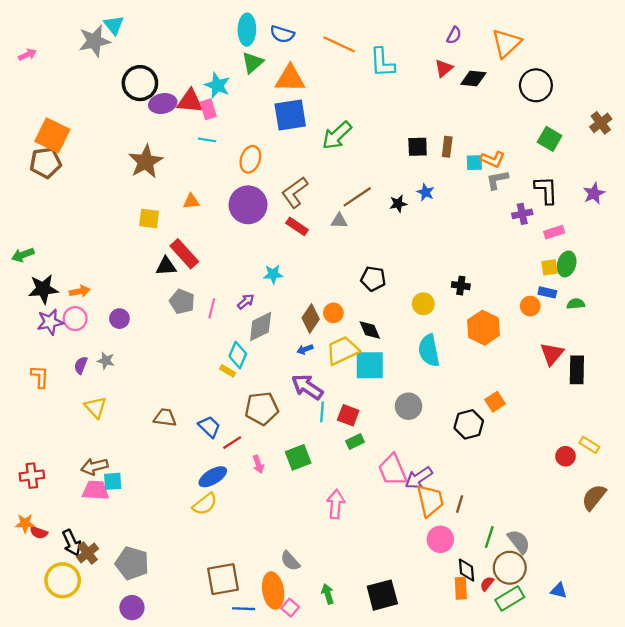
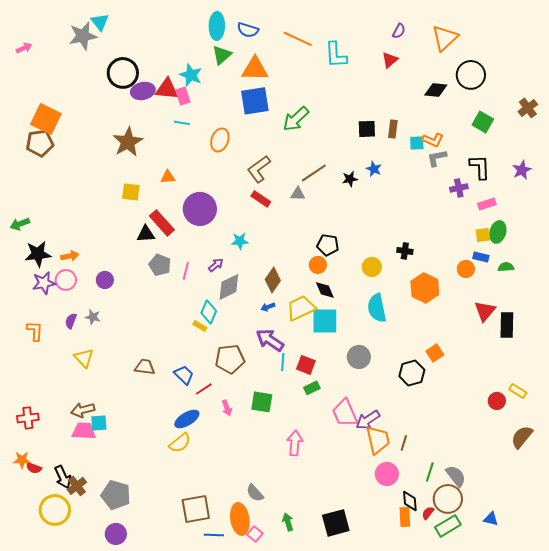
black diamond: (473, 79) -> (436, 90), moved
purple circle: (248, 205) -> (200, 209), moved
orange circle: (333, 313) -> (318, 265), moved
green square: (298, 457) -> (262, 402), turned 30

